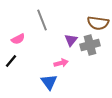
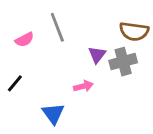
pink semicircle: (18, 39) -> (24, 40), moved
blue triangle: (49, 82) -> (53, 114), moved

